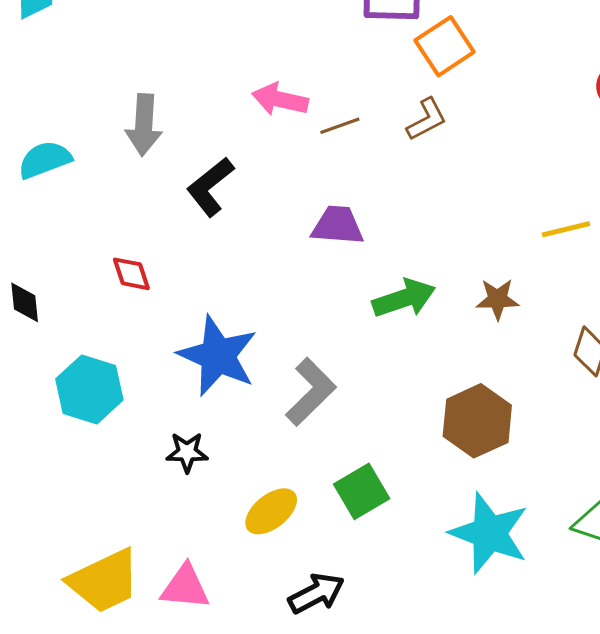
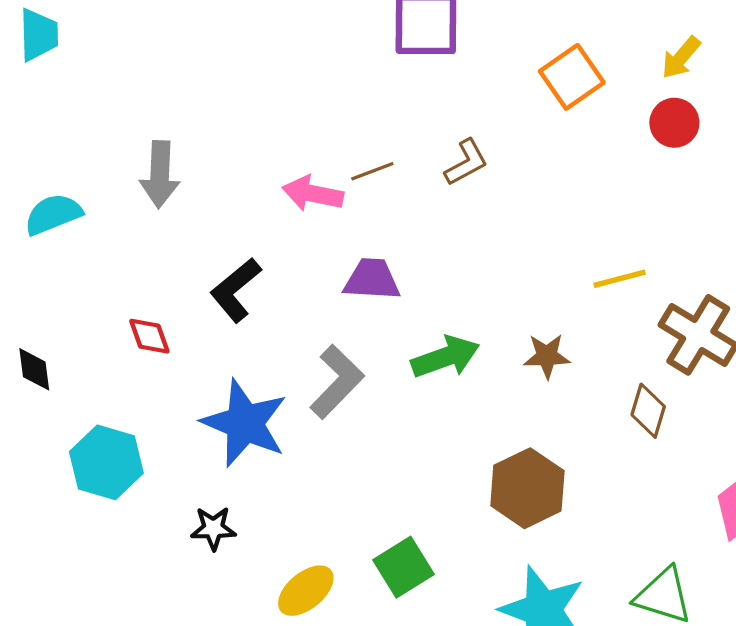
orange square: (445, 46) -> (572, 77), moved
pink arrow: (280, 99) -> (313, 194), moved
black L-shape: (210, 187) -> (236, 290), moved
gray L-shape: (311, 392) -> (337, 382), moved

